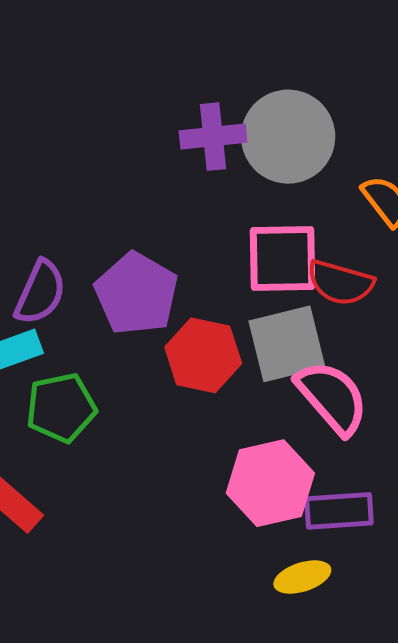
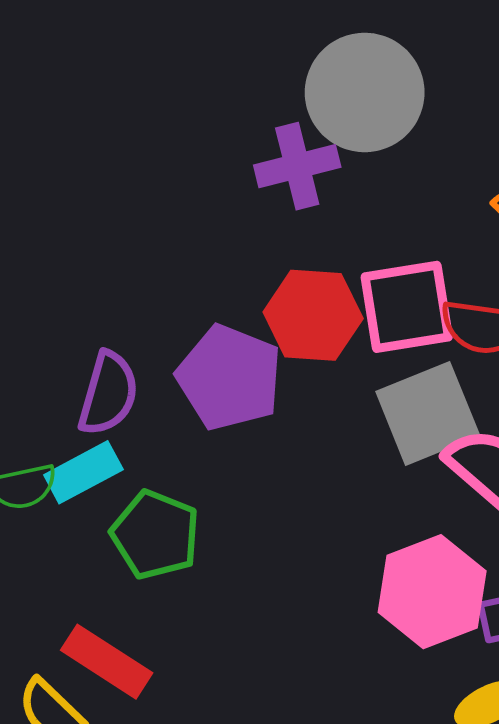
gray circle: (288, 137) -> (365, 92), moved
red hexagon: (203, 355) -> (313, 315), moved
green pentagon: (61, 408) -> (155, 535), turned -30

